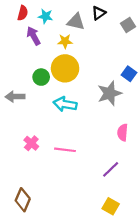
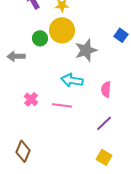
gray star: (110, 93) -> (86, 50), moved
cyan arrow: (65, 104) -> (72, 80), moved
pink semicircle: (123, 132) -> (106, 89), moved

